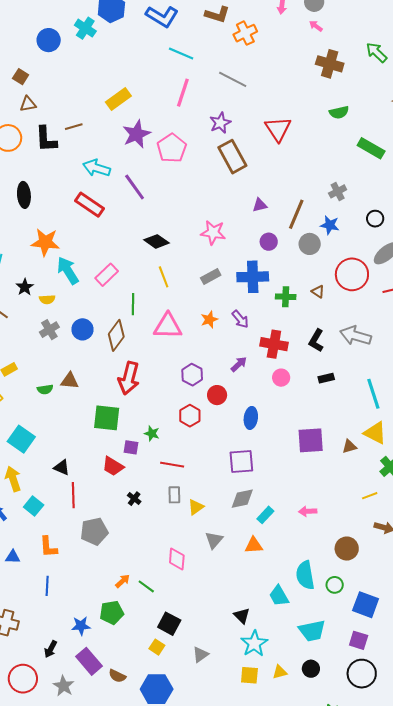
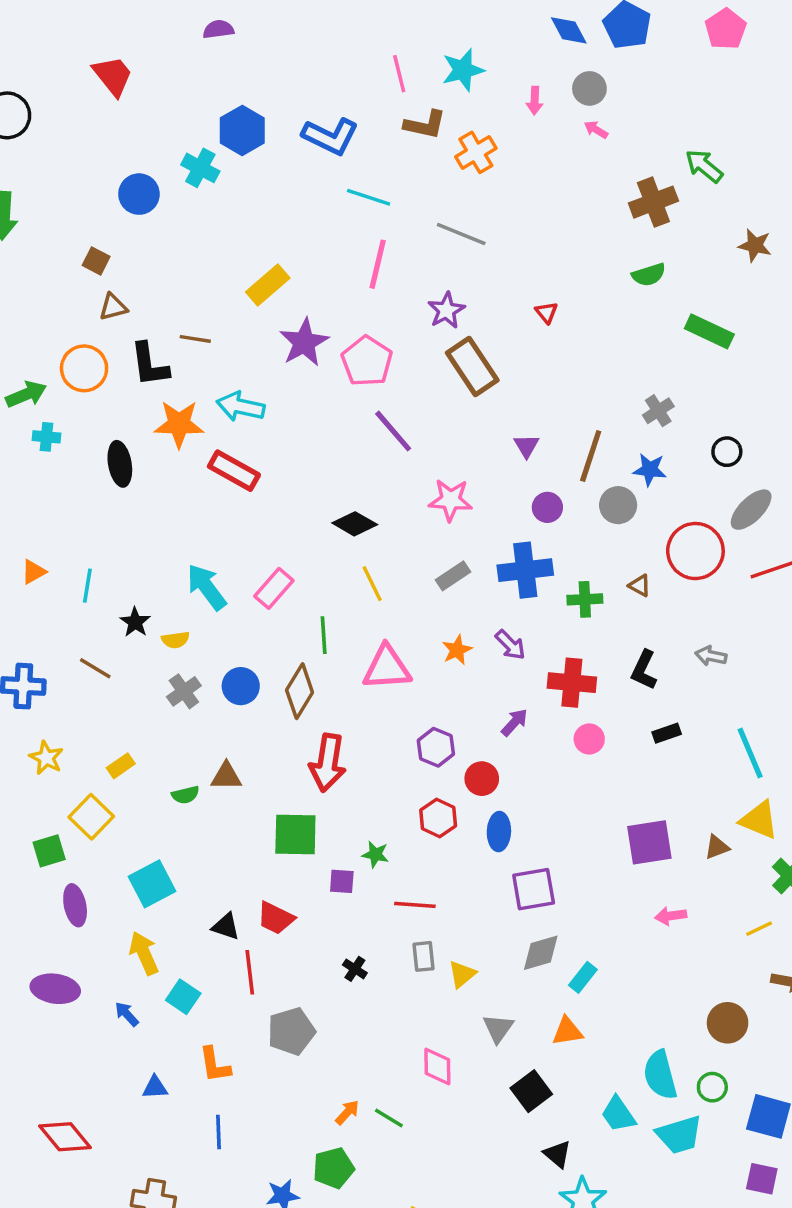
brown cross: (330, 64) -> (653, 202), moved, turned -32
brown line: (74, 127) -> (195, 339), turned 30
red triangle: (278, 129) -> (546, 312), size x0.5
purple line: (135, 187) -> (393, 431), moved
purple triangle: (260, 205) -> (527, 446), turned -42
orange star: (45, 242) -> (179, 424), moved
gray arrow: (356, 336) -> (711, 656), size x0.6
blue ellipse: (251, 418) -> (499, 832), moved
cyan square: (21, 439) -> (152, 884), turned 32
red trapezoid: (113, 466) -> (276, 918), moved
pink arrow: (308, 511) -> (671, 916), moved
black square: (169, 624) -> (531, 1091), moved, turned 30
cyan trapezoid: (312, 631) -> (679, 1135), moved

